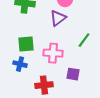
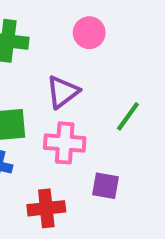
purple triangle: (58, 18) -> (63, 92), moved

